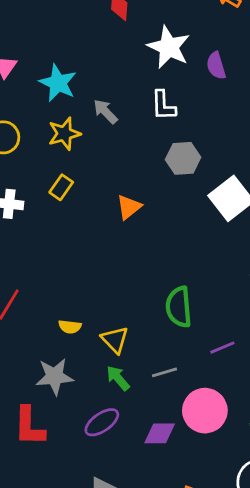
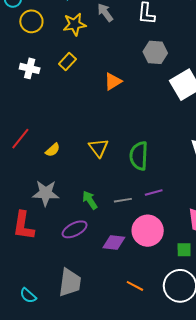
yellow semicircle: (70, 327) -> (53, 150), moved, turned -56
yellow triangle: (115, 340) -> (99, 148), moved
purple line: (222, 348) -> (154, 192), moved

